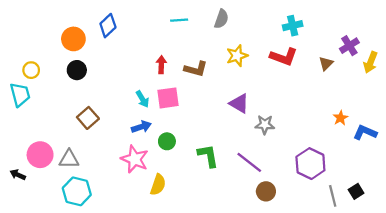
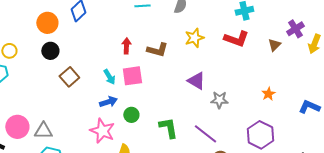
brown square: (88, 118) -> (69, 77), moved
orange star: (340, 118) -> (268, 94), moved

